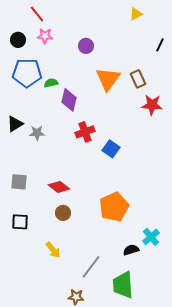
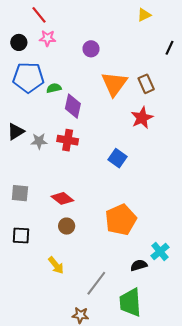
red star: (152, 105) -> (142, 118), moved, turned -30
red cross: (85, 132) -> (68, 140), moved, turned 30

